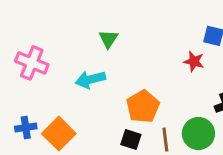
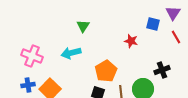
red star: (194, 61) -> (131, 41), moved
pink cross: (32, 63) -> (32, 56), moved

